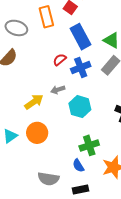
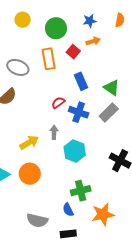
blue rectangle: (80, 37) -> (81, 81), size x0.7
blue cross: (81, 68) -> (79, 112), turned 36
gray arrow: (58, 90) -> (54, 132), turned 104

